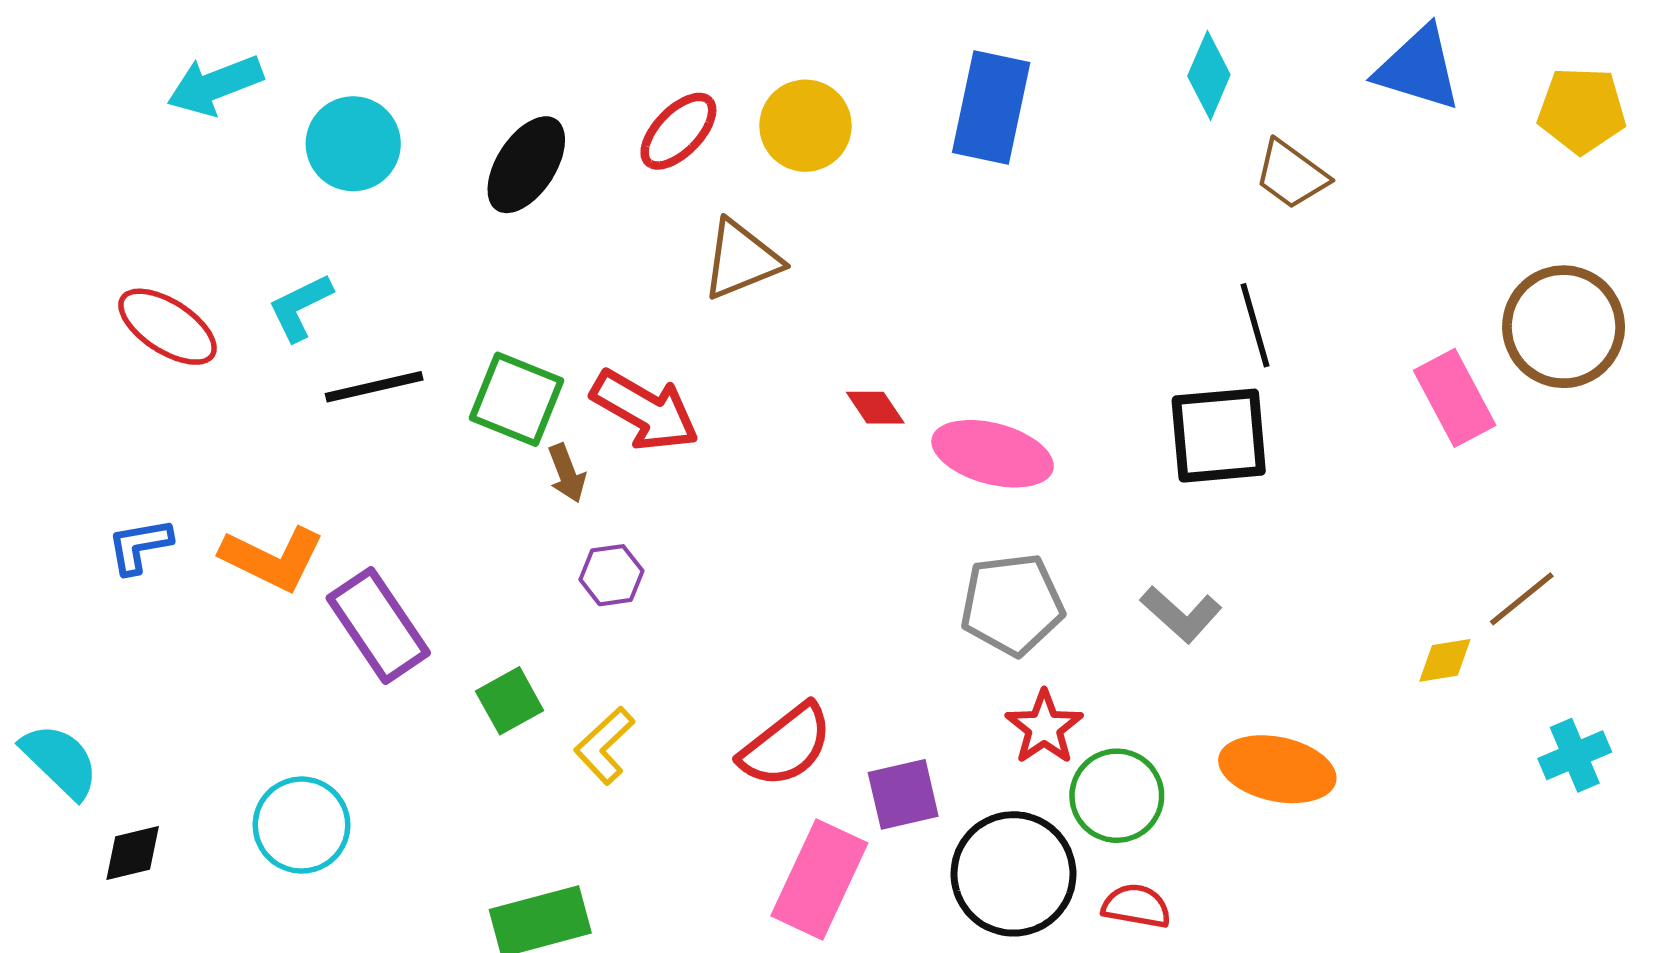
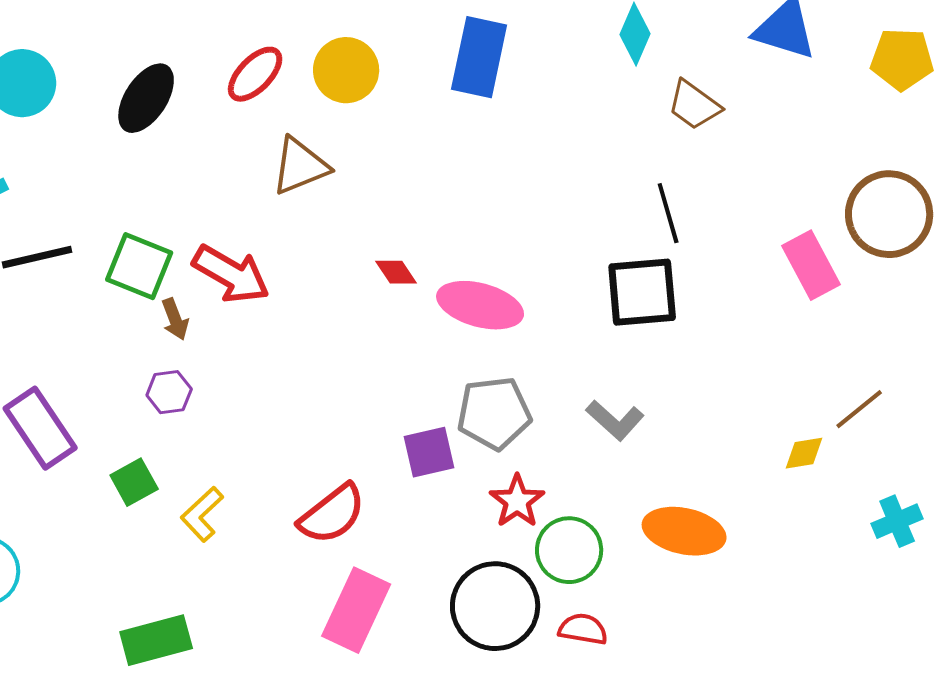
purple hexagon: (611, 575) -> (169, 392), moved
purple square: (903, 794) -> (429, 452), moved

